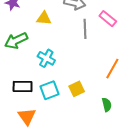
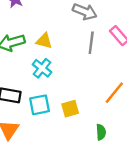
yellow triangle: (44, 18) -> (44, 41), moved

